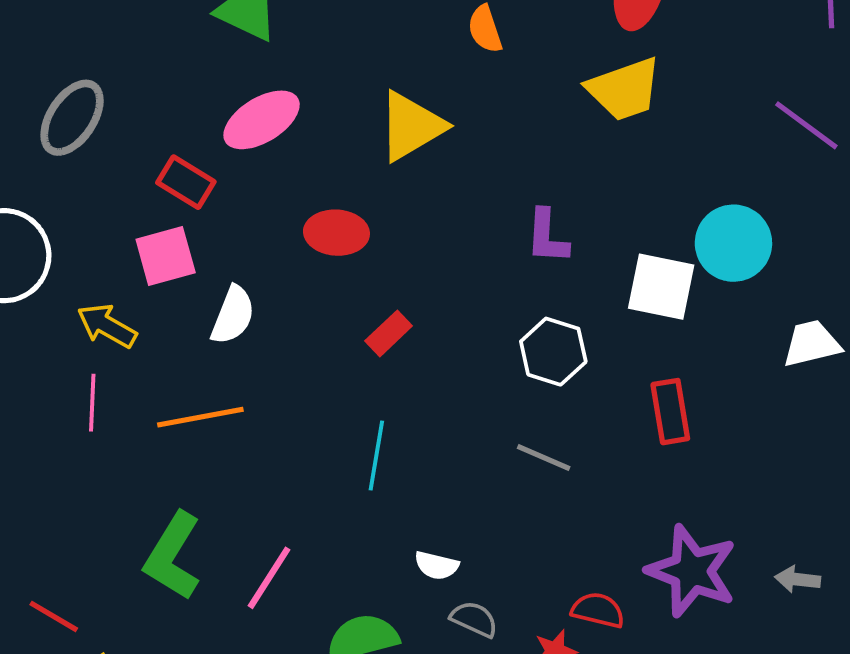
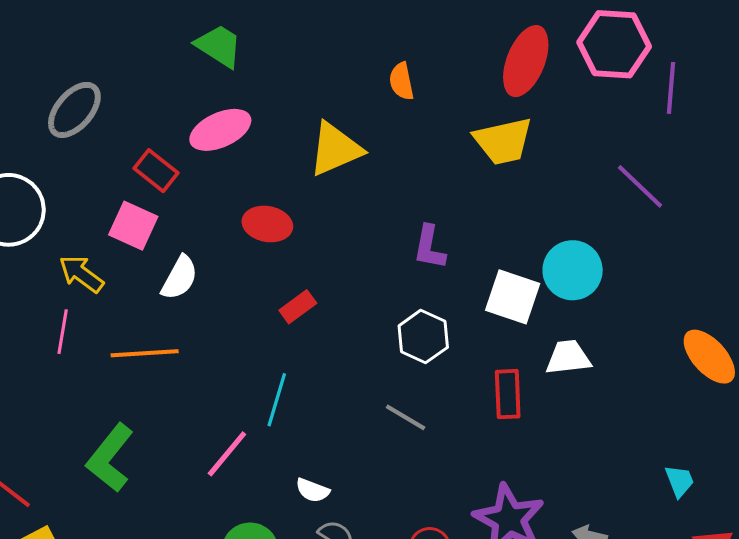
pink square: (166, 256) -> (133, 226), turned 33
white trapezoid: (812, 344) -> (568, 358), moved
pink line: (269, 578) -> (227, 454), moved

